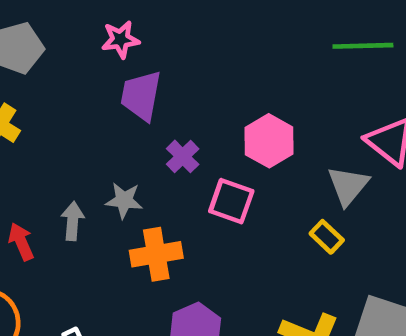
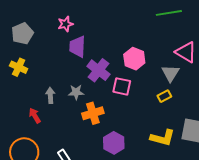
purple cross: (183, 156) -> (99, 70), size x1.6
gray arrow: (73, 221) -> (50, 95), moved
yellow rectangle: (327, 237) -> (164, 96), turned -64

